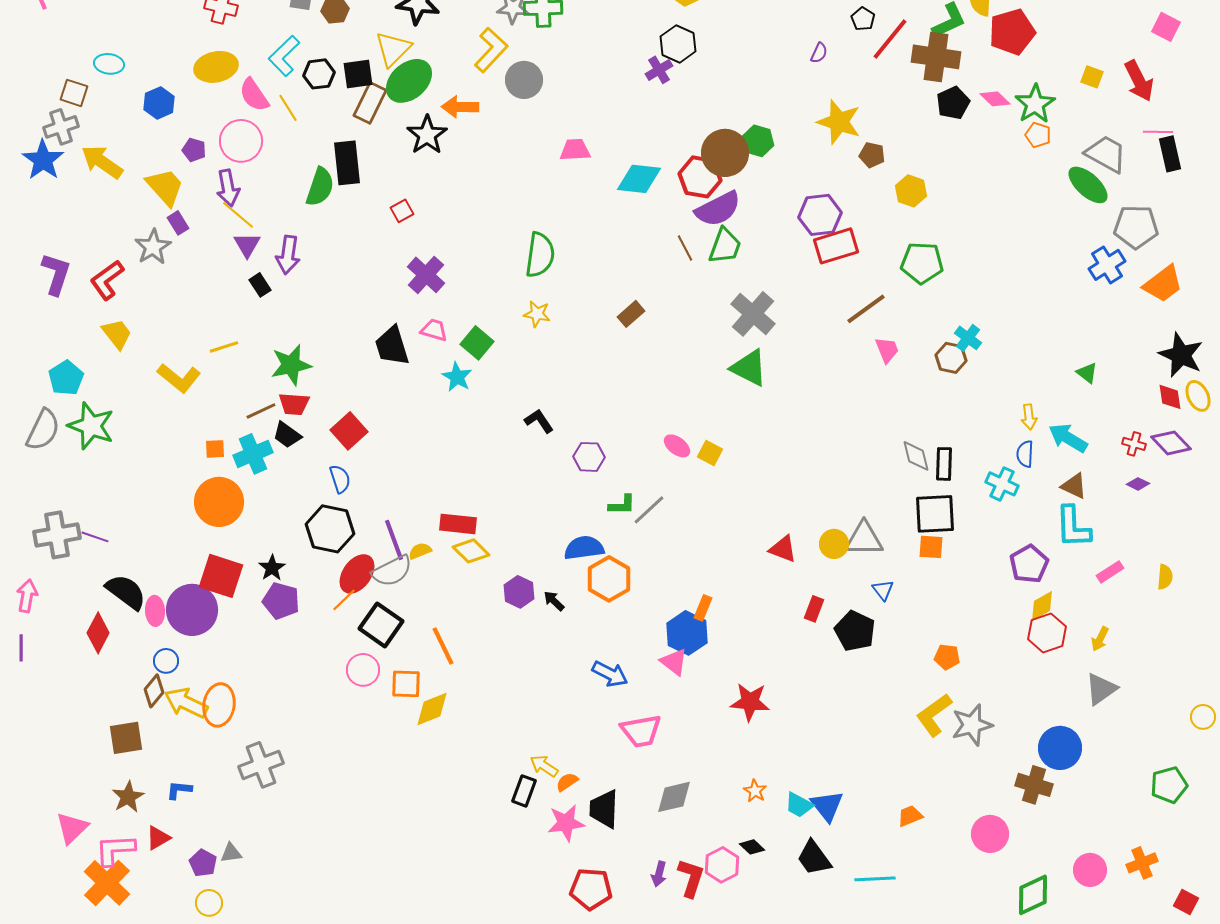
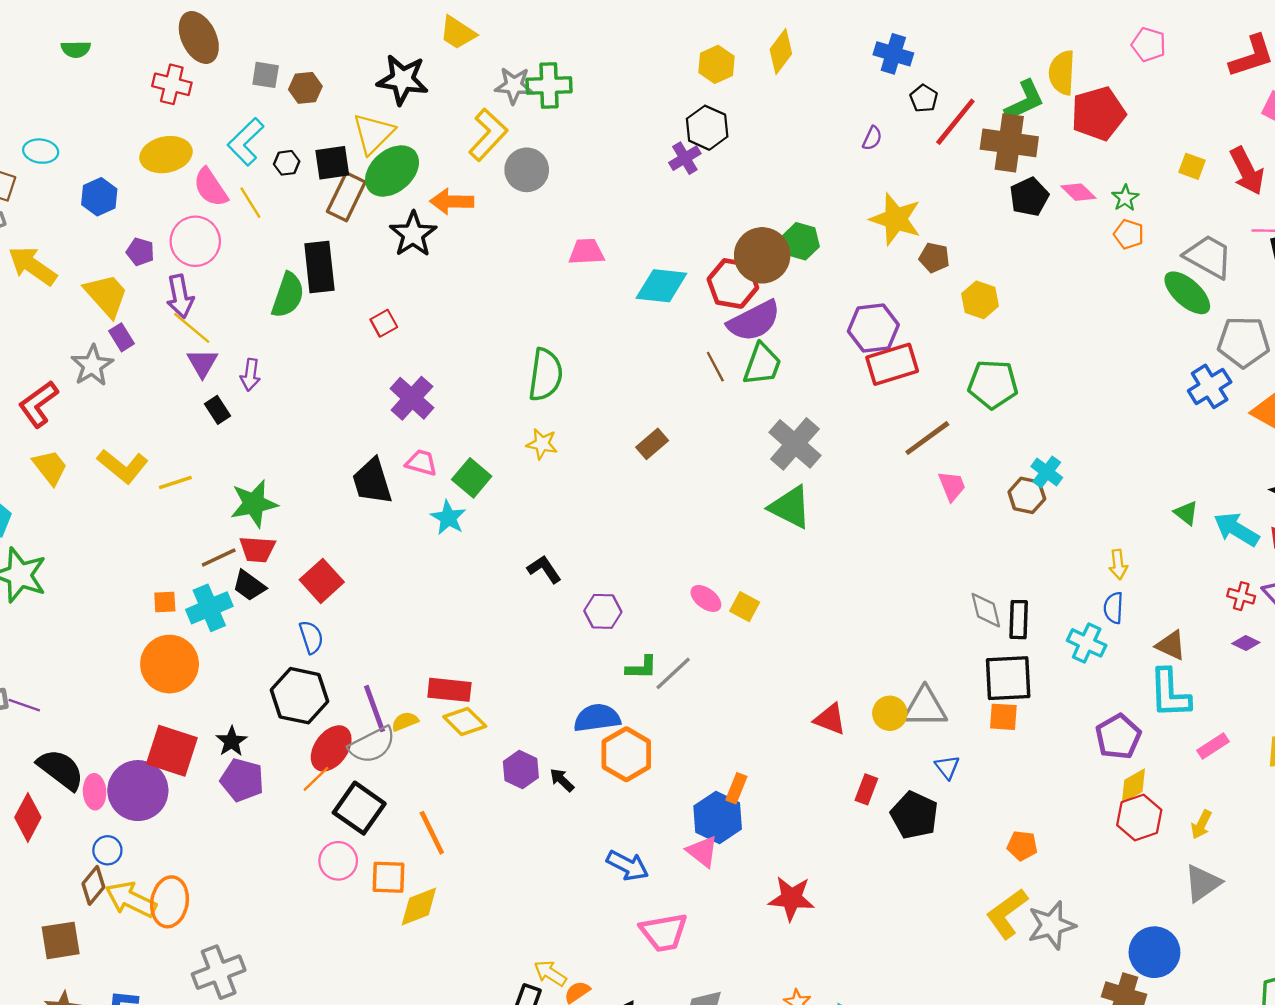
black hexagon: (319, 74) -> (287, 163), size x0.7
green star: (1035, 104) -> (1125, 198), size x0.6
purple arrow: (288, 255) -> (250, 375), size x0.7
yellow L-shape: (179, 378) -> (123, 466), moved
cyan arrow: (1068, 438) -> (1236, 529), moved

